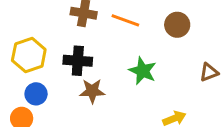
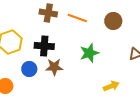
green star: (143, 71) -> (89, 53), turned 30
blue circle: (36, 94) -> (29, 69), moved

